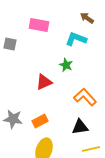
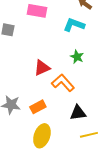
green star: (66, 65) -> (77, 57), moved
orange L-shape: (85, 97) -> (63, 83), moved

